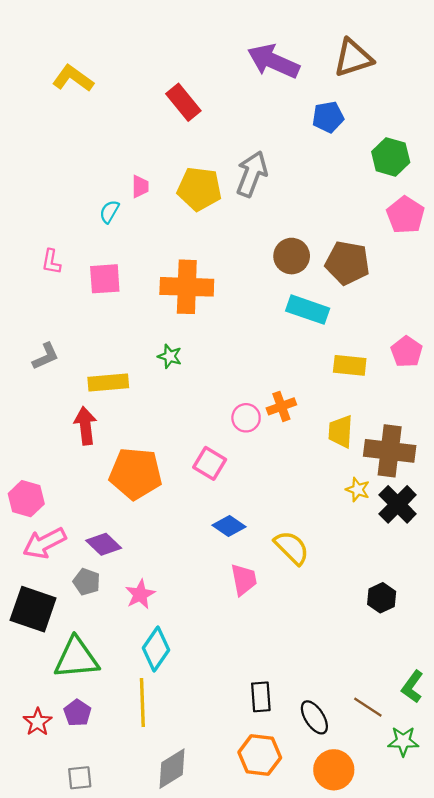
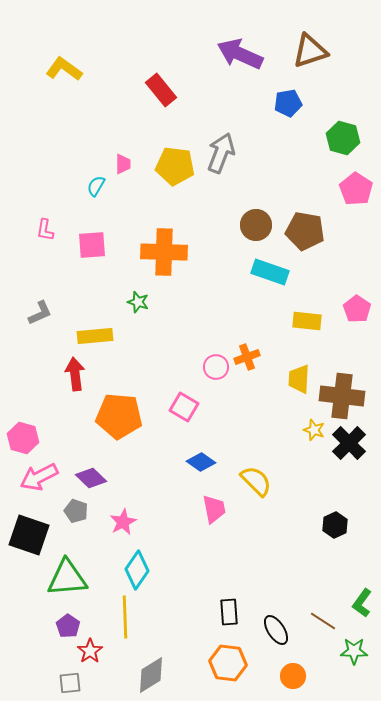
green star: (170, 356) -> (138, 302), moved
red star: (38, 722) -> (90, 651), moved
orange circle: (334, 770) -> (293, 676), size x0.7

